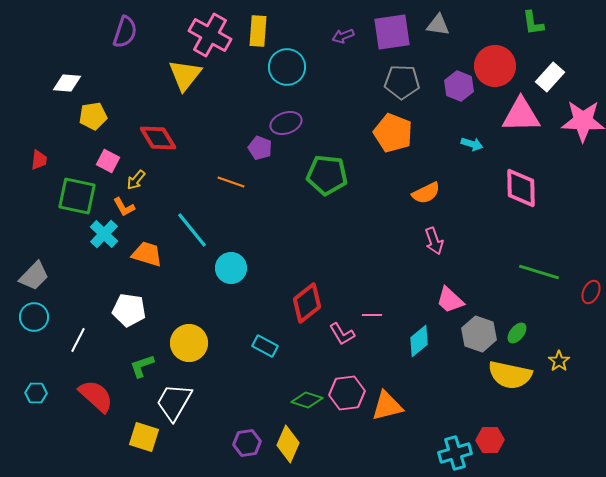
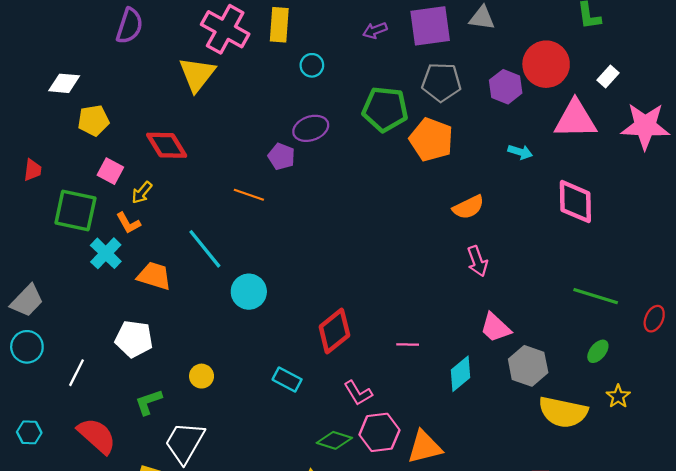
cyan circle: (287, 67) -> (312, 65), size x0.6
white rectangle: (550, 77) -> (608, 77), size x0.7
green pentagon: (327, 175) -> (385, 109), moved
green ellipse: (517, 333) -> (598, 351), moved
pink L-shape: (342, 334) -> (358, 393), moved
yellow circle: (189, 343) -> (202, 376), size x0.6

